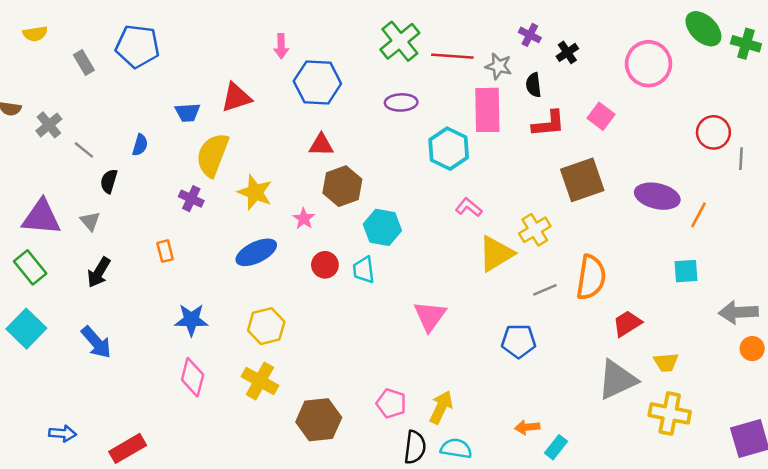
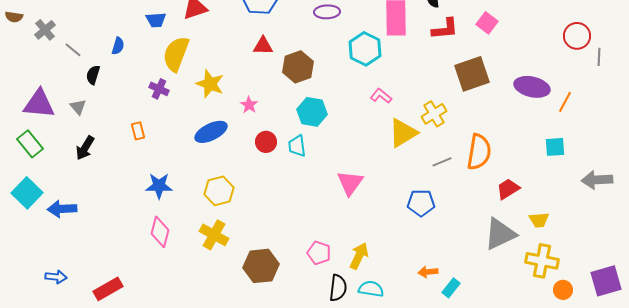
brown hexagon: (342, 186) -> (298, 67), moved
blue arrow: (96, 342) -> (62, 209), moved, turned 128
orange circle: (752, 349) -> (563, 290), moved

